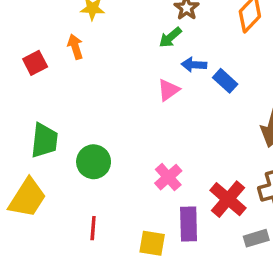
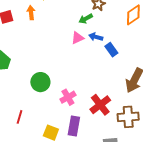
pink triangle: (168, 90) -> (78, 38), moved
green circle: (94, 162) -> (40, 82), moved
red cross: (228, 199) -> (100, 105), moved

